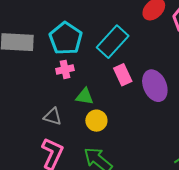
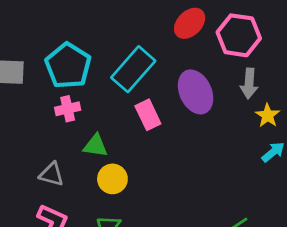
purple ellipse: (155, 86) -> (196, 92), moved

